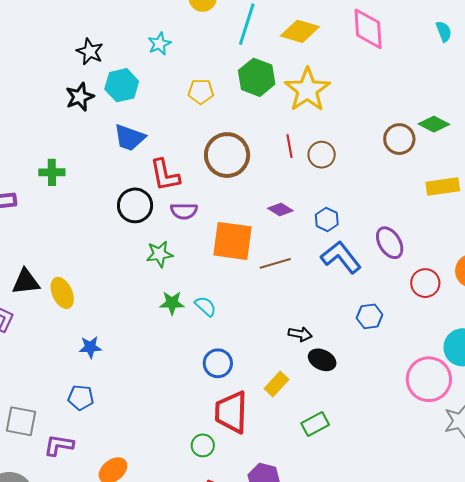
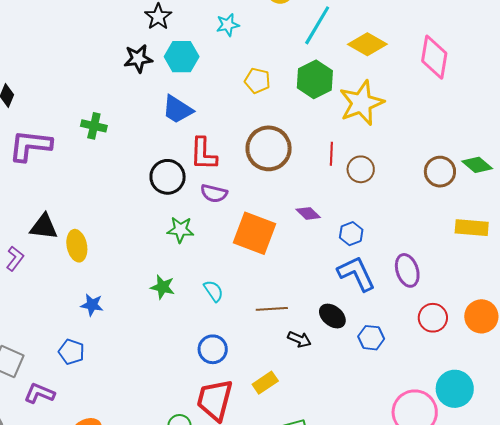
brown line: (275, 263) -> (272, 309), moved
green star: (172, 303) -> (163, 287), moved
black ellipse: (322, 360) -> (332, 316), moved

